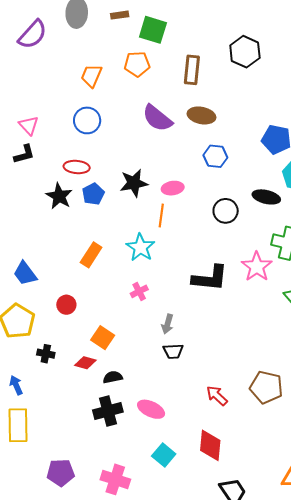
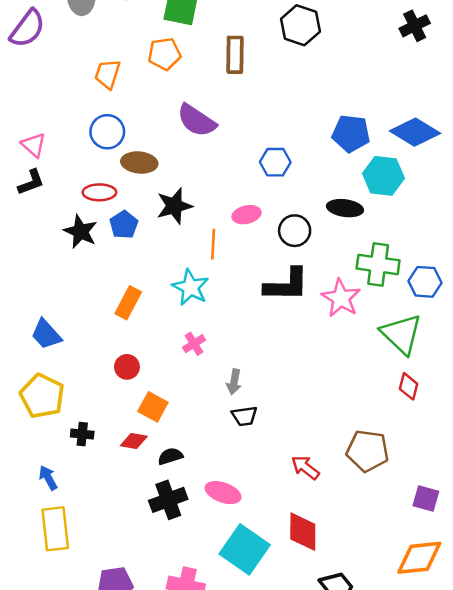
brown ellipse: (201, 115) -> (139, 163), moved
pink ellipse: (173, 188) -> (247, 215), moved
black L-shape: (210, 278) -> (287, 285), moved
red circle: (66, 305) -> (127, 367), moved
cyan square: (164, 455) -> (245, 549), size x1.6

